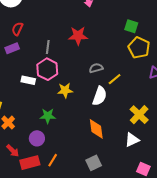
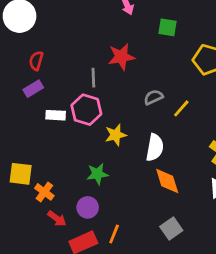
green square: (131, 26) -> (167, 27), moved
gray line: (48, 47) -> (93, 78), moved
white rectangle: (28, 80) -> (56, 115), moved
white semicircle: (100, 96) -> (155, 147), moved
red arrow: (13, 151) -> (57, 219), moved

